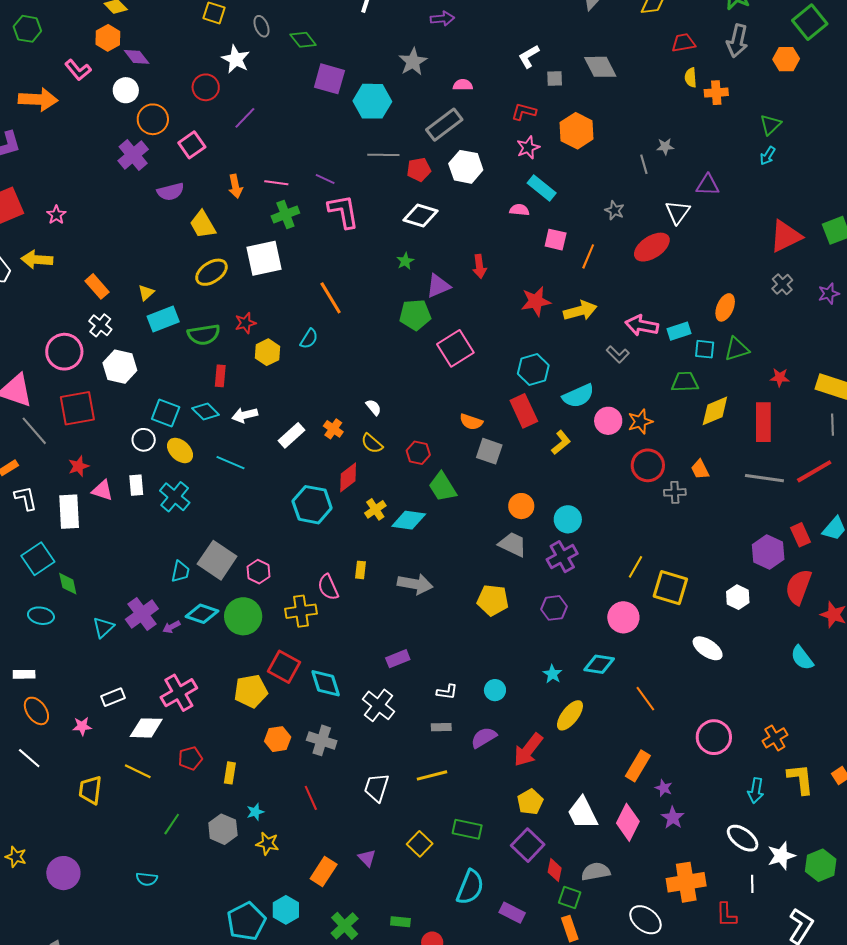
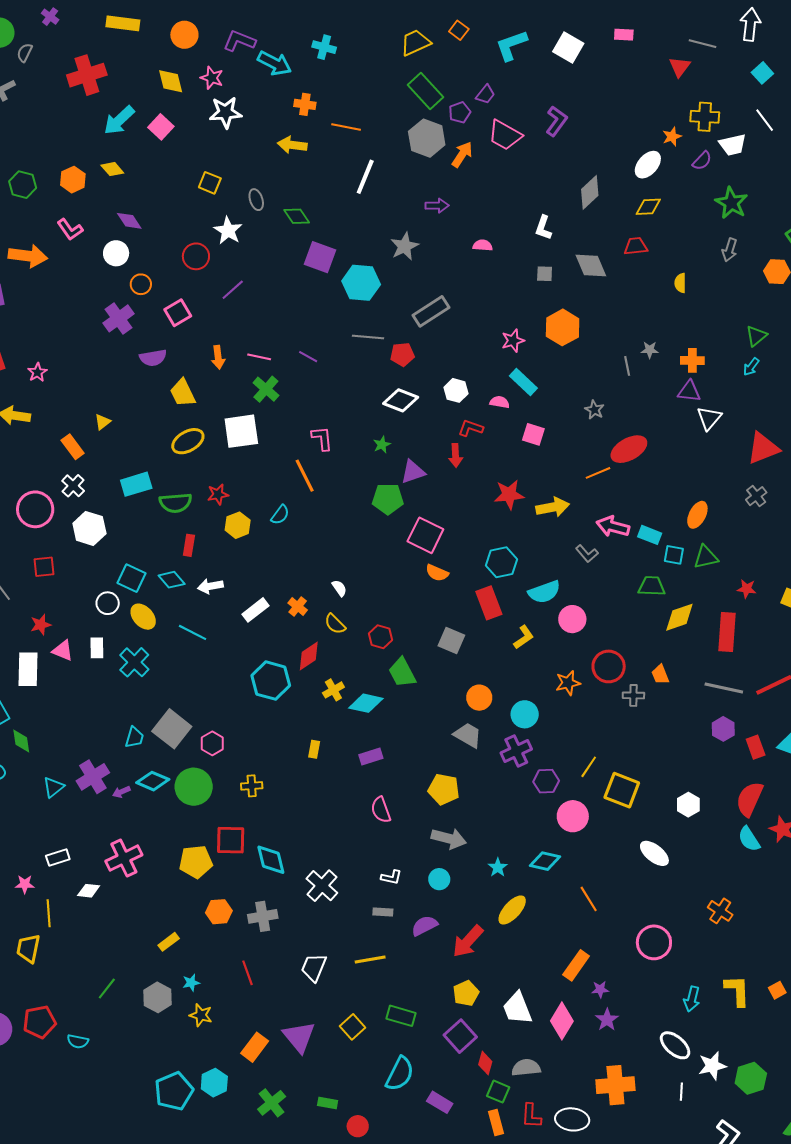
orange hexagon: (108, 38) -> (73, 180), moved
gray arrow: (737, 41) -> (730, 250), size x0.7
red trapezoid: (683, 43) -> (636, 246), moved
white L-shape: (529, 56) -> (543, 228), moved, turned -45
pink semicircle: (463, 85) -> (483, 245), moved
orange cross: (716, 93) -> (692, 360), moved
red L-shape: (524, 112) -> (471, 428), moved
orange circle: (153, 119) -> (141, 284), size x0.7
white hexagon: (466, 167) -> (456, 390), moved, size x0.7
pink L-shape: (343, 211) -> (322, 438), moved, size x0.7
white triangle: (678, 212) -> (709, 418), moved
green cross: (285, 214) -> (266, 389), turned -32
orange line: (588, 256) -> (598, 473), moved, turned 40
yellow triangle: (146, 293) -> (103, 422), moved
cyan rectangle: (679, 331) -> (650, 535), turned 35
pink square: (455, 348) -> (425, 535), turned -36
red square: (77, 408) -> (44, 567), size x0.6
orange semicircle: (471, 422) -> (437, 573), moved
orange star: (640, 422) -> (568, 683), moved
purple hexagon: (768, 552) -> (723, 729), moved, size x0.7
gray arrow: (415, 584) -> (449, 838), moved
pink semicircle: (328, 587) -> (381, 810), moved
purple hexagon: (554, 608) -> (546, 781), moved
yellow cross: (301, 611) -> (252, 786), size x0.7
cyan semicircle: (802, 658) -> (749, 839), moved
purple rectangle: (398, 659) -> (371, 756), moved
red square: (284, 667) -> (231, 840), turned -32
white diamond: (146, 728) -> (89, 891), size x0.7
orange cross: (775, 738) -> (720, 911), moved, turned -30
gray cross: (322, 740) -> (263, 916), turned -32
red pentagon: (190, 758) -> (39, 1022), moved, size x1.4
yellow line: (138, 771) -> (49, 913), moved, turned 56
yellow rectangle: (230, 773) -> (169, 942), turned 40
purple star: (664, 788) -> (600, 989), turned -30
purple triangle: (367, 858) -> (299, 1037), size x1.8
red L-shape: (726, 915) -> (531, 1116), moved
white ellipse: (646, 920) -> (572, 1119), turned -36

